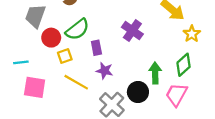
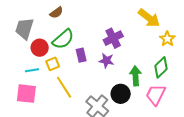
purple cross: (132, 31) -> (113, 38), turned 30
cyan line: (21, 62) -> (32, 70), moved
purple star: (105, 71) -> (107, 61), moved
yellow line: (76, 82) -> (64, 87), turned 30

